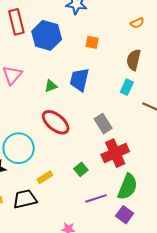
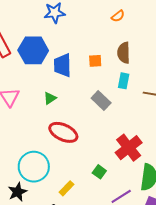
orange square: (92, 42) -> (95, 61), moved
blue trapezoid: (79, 80) -> (62, 65), moved
gray rectangle: (103, 124) -> (101, 101), moved

